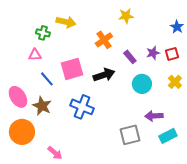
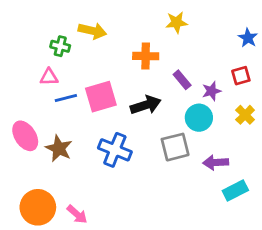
orange cross: (104, 40) -> (146, 56), turned 36
purple star: (153, 53) -> (211, 91), moved
blue line: (47, 79) -> (66, 98), moved, turned -63
orange circle: (22, 132) -> (38, 207), moved
gray square: (130, 135) -> (175, 147), moved

